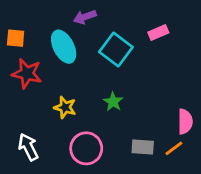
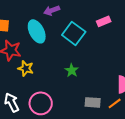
yellow star: (65, 107) -> (26, 68), moved
pink circle: (86, 148) -> (41, 103), moved

